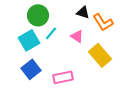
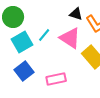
green circle: (38, 15) -> (13, 17), moved
pink triangle: (77, 36) -> (70, 38), size x1.6

